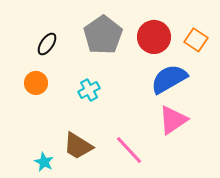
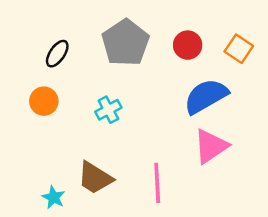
red circle: (154, 37) -> (188, 45), size x0.7
pink line: (129, 150) -> (157, 183), turned 40

